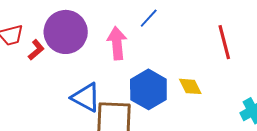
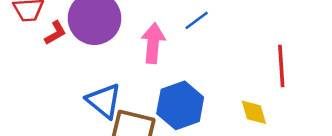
yellow diamond: (190, 86) -> (254, 112), moved

